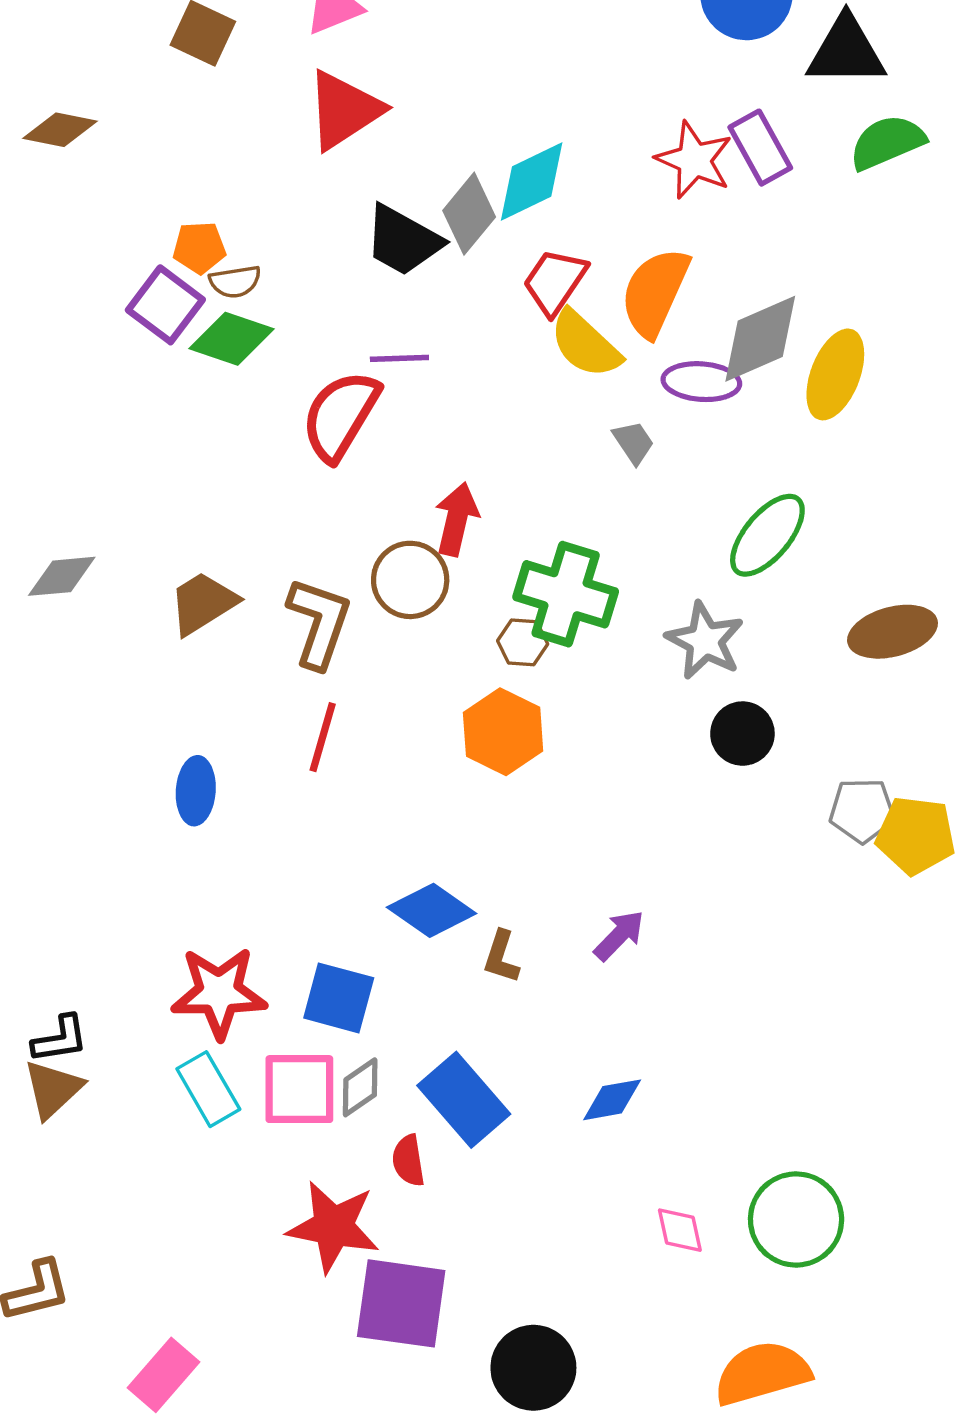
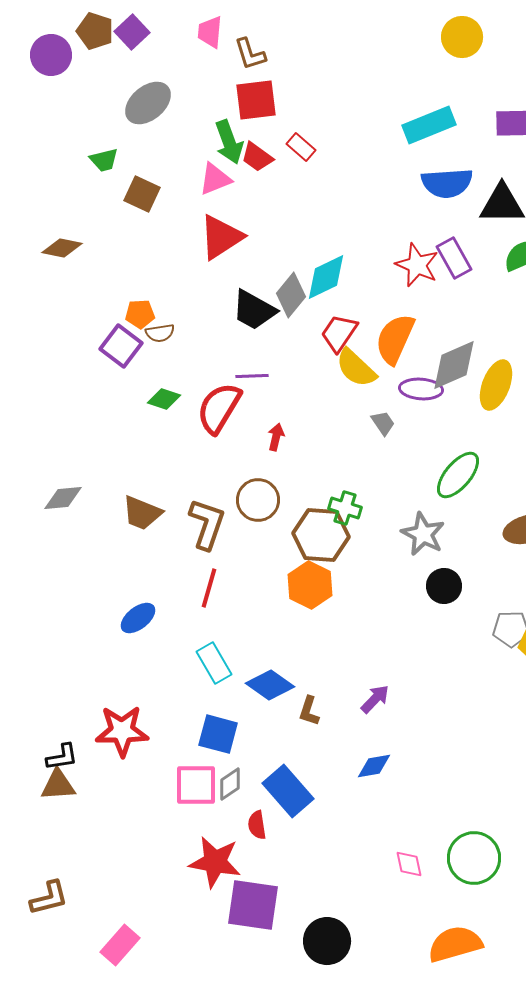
green diamond: (231, 339) -> (164, 399), moved, size x0.7
red arrow: (457, 519) -> (276, 437), moved, size x0.7
green cross: (566, 594) -> (345, 508), size x0.6
brown trapezoid: (203, 603) -> (142, 513), turned -126
brown hexagon: (523, 642) -> (321, 535), size x2.0
blue ellipse: (196, 791) -> (138, 618), turned 48
red star: (219, 993) -> (122, 731), moved
brown triangle: (53, 1089) -> (58, 785), turned 39
cyan rectangle: (208, 1089) -> (214, 663), moved
blue diamond: (612, 1100) -> (374, 766), moved

